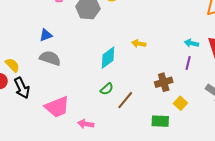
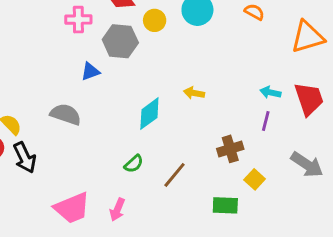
blue triangle: (46, 35) -> (90, 71), moved
green semicircle: (107, 89) -> (134, 164), moved
pink trapezoid: (57, 107) -> (72, 208), moved
pink arrow: (86, 124) -> (117, 210), turned -77

